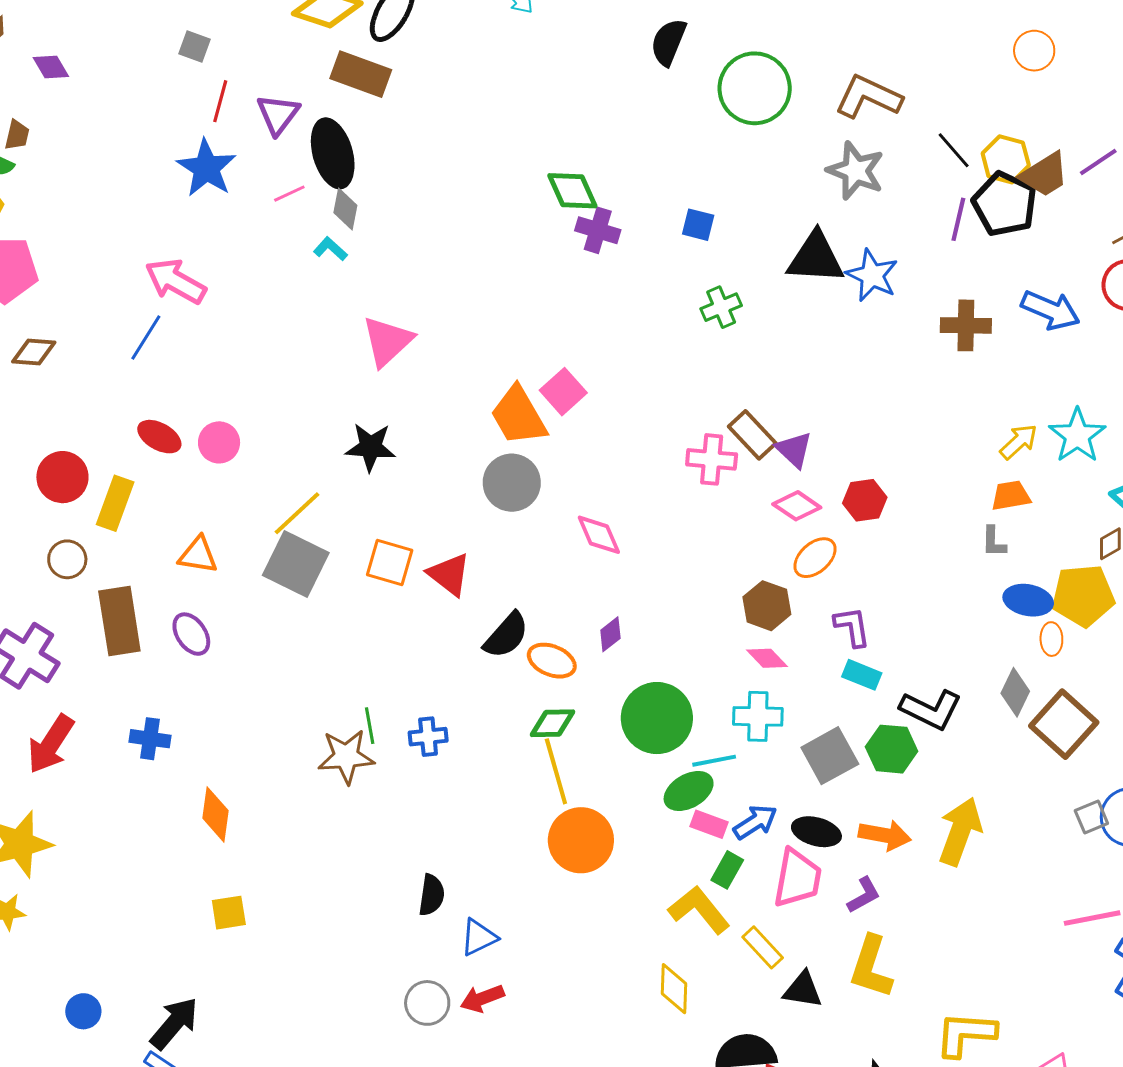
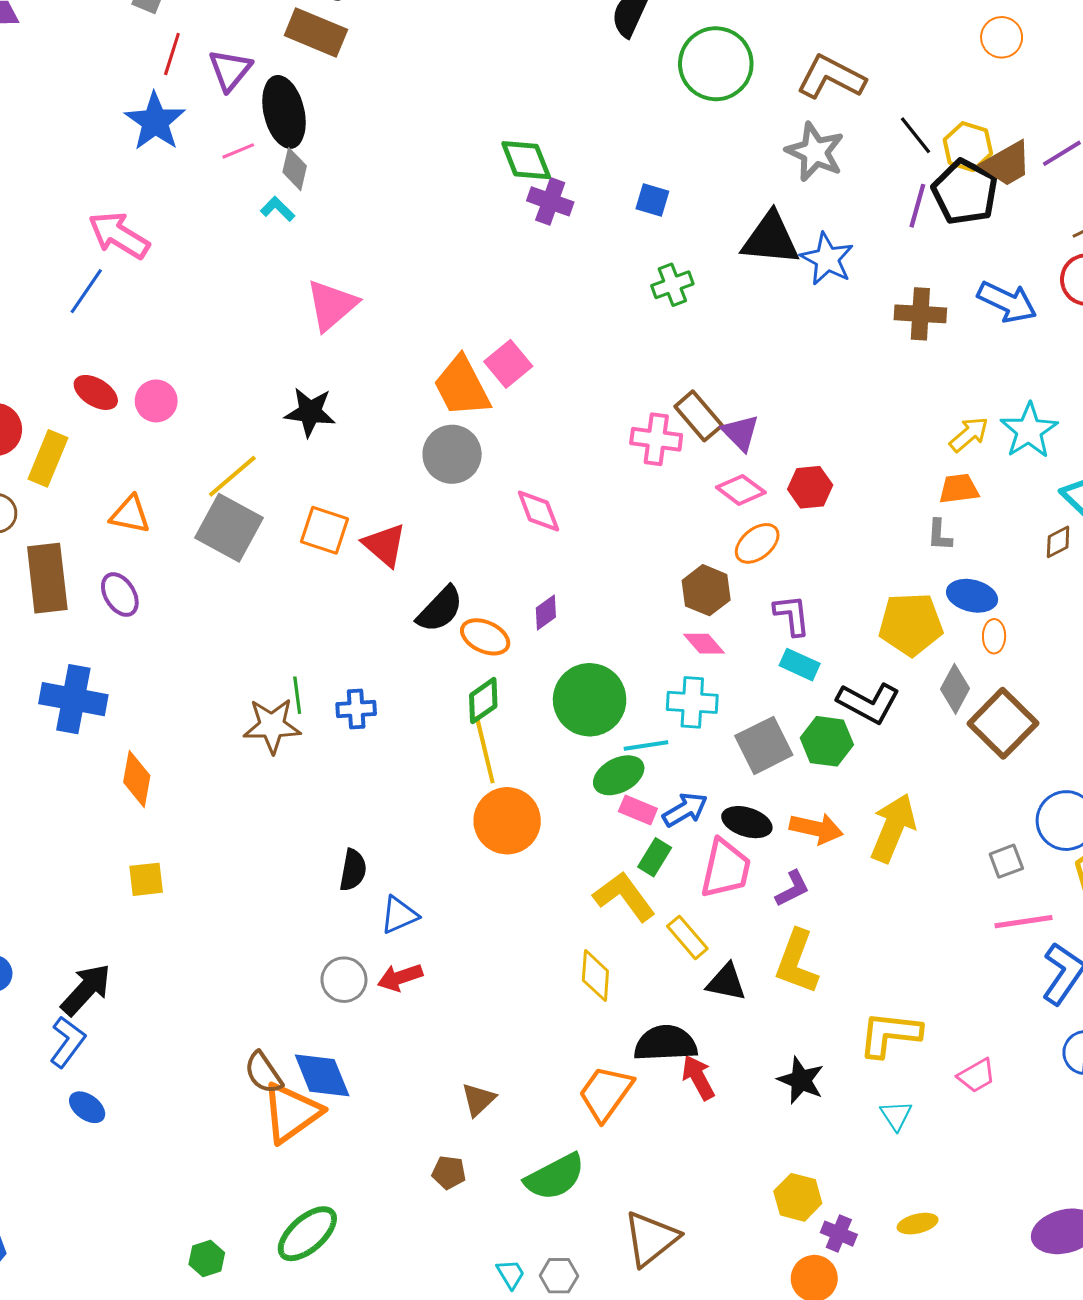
yellow pentagon: (1083, 596) -> (911, 624), moved
green diamond: (552, 723) -> (483, 701), turned -36
blue cross: (150, 739) -> (73, 699), size x1.6
gray square: (1091, 817) -> (1006, 861), moved

